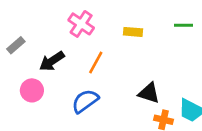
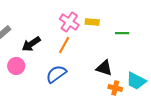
pink cross: (81, 24) -> (69, 22), moved
green line: (183, 25) -> (122, 33), moved

